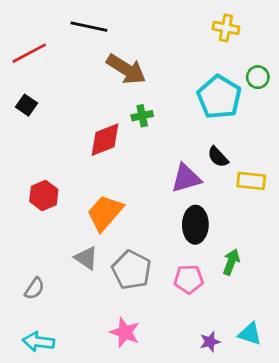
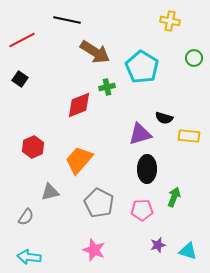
cyan pentagon: (219, 97) -> (142, 67), moved
black semicircle: (218, 157) -> (164, 118), turned -30
gray triangle: (86, 258) -> (50, 192), moved, turned -48
purple star: (210, 342) -> (158, 245), moved

